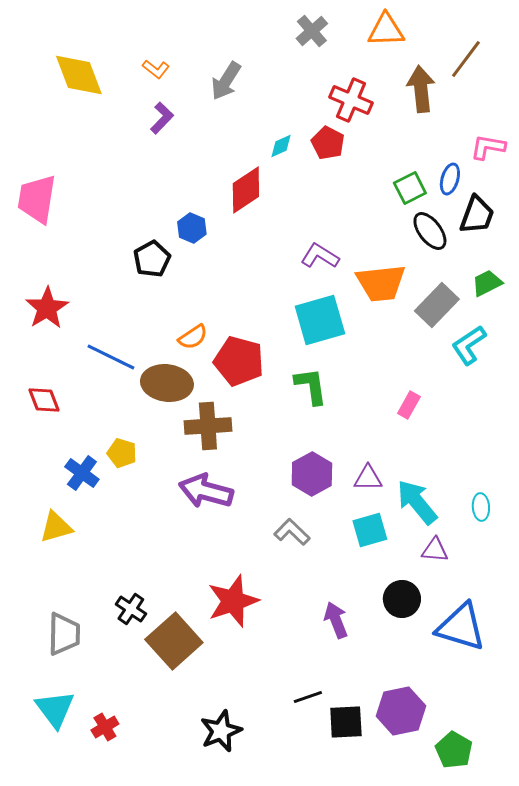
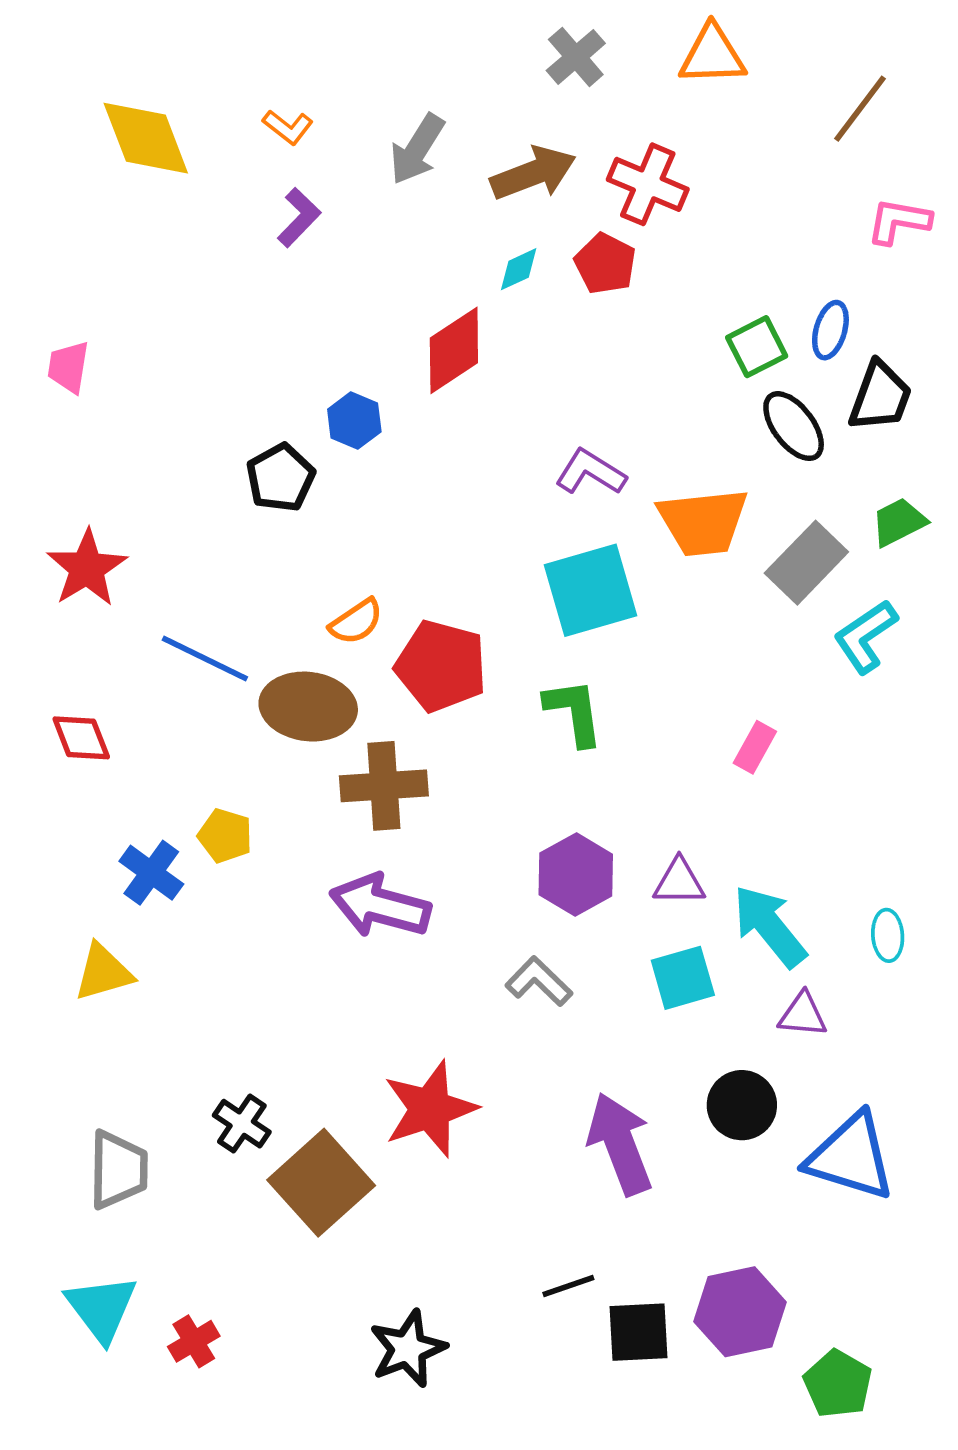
brown arrow: (421, 89) -> (533, 173), moved, turned 75
pink L-shape: (488, 147) -> (899, 221), moved
pink trapezoid: (37, 199) -> (68, 367), size x0.6
purple arrow: (336, 620) -> (620, 1144), size x1.5

